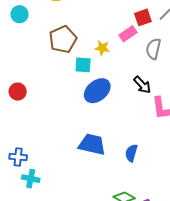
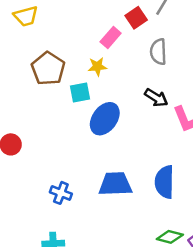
pink rectangle: (128, 34) -> (111, 37), moved
blue semicircle: (131, 153) -> (164, 182), size x1.5
blue cross: (18, 157) -> (61, 193), moved, turned 30

